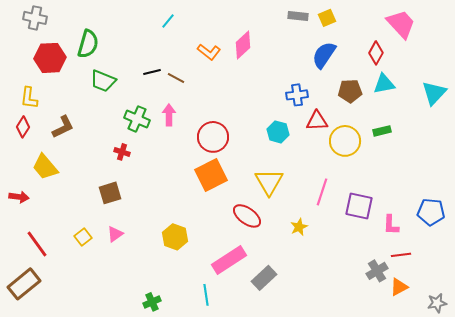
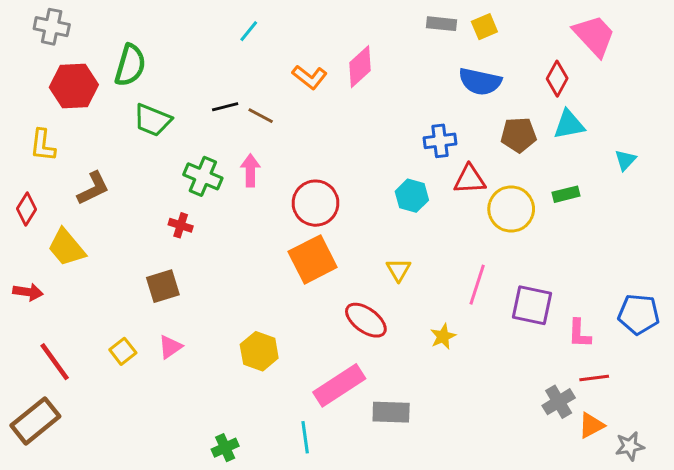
blue semicircle: (324, 55) -> (480, 82), turned -112
cyan triangle: (434, 93) -> (625, 160), moved, size x0.6
red diamond: (23, 127) -> (26, 209), moved
yellow triangle: (269, 182) -> (399, 270), size x0.6
gray rectangle: (264, 278) -> (391, 412), turned 45
gray star: (437, 303) -> (630, 446), moved

